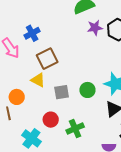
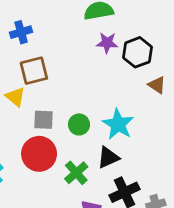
red circle: (51, 120) -> (39, 154), moved, size x1.6
green cross: (75, 129) -> (76, 173), moved, turned -30

